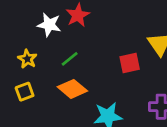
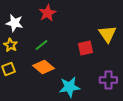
white star: (49, 25) -> (14, 23), moved

